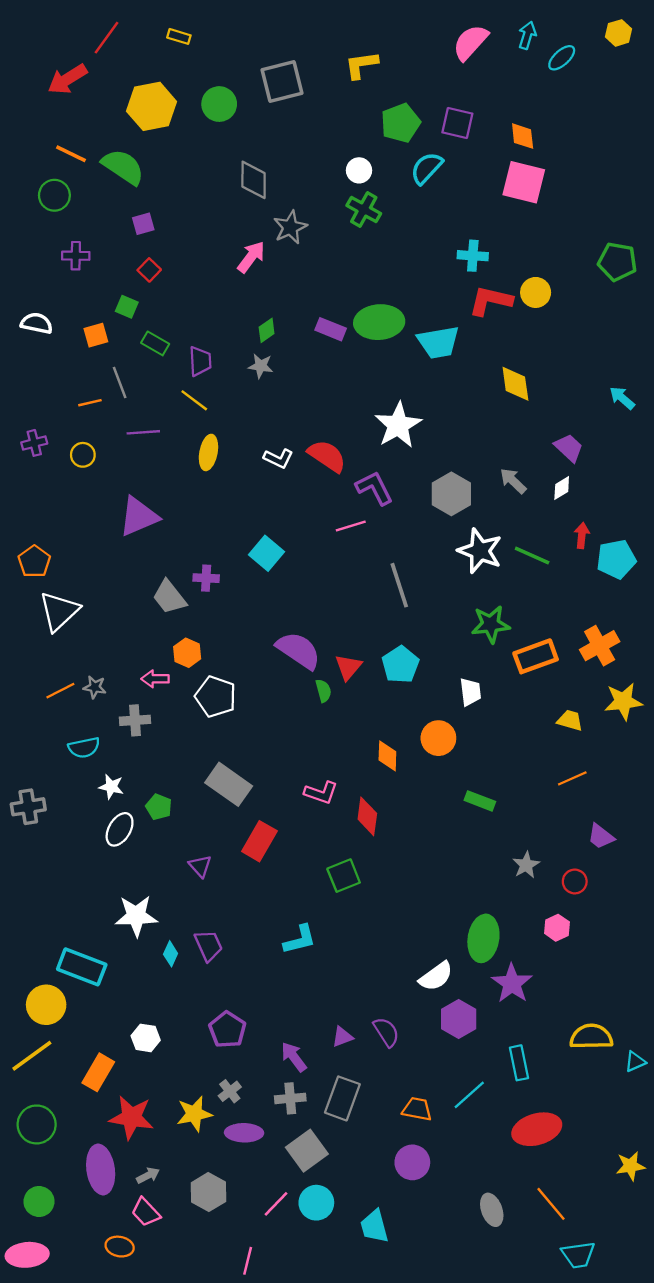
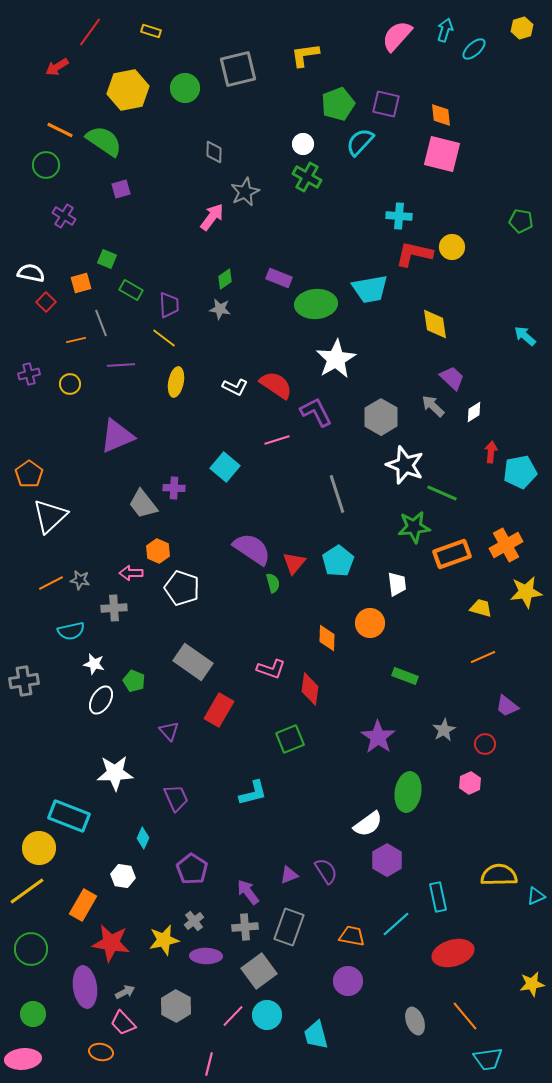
red arrow: (67, 79) -> (57, 67), size x0.7
gray diamond: (254, 180) -> (214, 152), size x0.7
purple cross: (76, 256) -> (64, 216), turned 30
green pentagon: (617, 262) -> (521, 221), size x0.7
red square: (149, 270) -> (46, 302), moved
green ellipse: (379, 322) -> (316, 304), moved
purple trapezoid: (569, 448) -> (452, 378), moved
pink line: (351, 526) -> (277, 440), moved
green line: (532, 556) -> (442, 493), moved
cyan diamond: (171, 954) -> (143, 838), moved
purple star: (512, 983) -> (378, 737), moved

